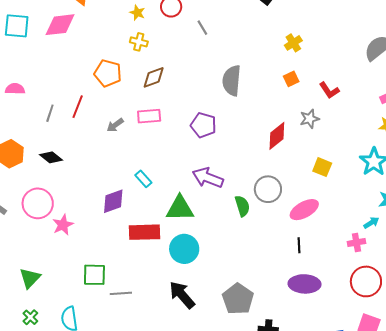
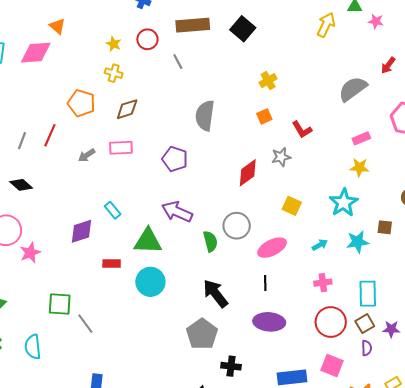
cyan arrow: (371, 223) -> (320, 245), moved
red rectangle: (145, 232) -> (112, 263), size x0.6
gray line: (121, 293) -> (85, 324), turned 55
black arrow: (182, 295) -> (215, 294), moved

